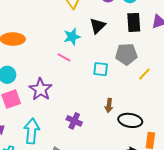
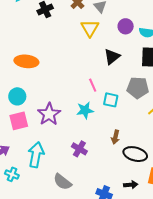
cyan star: (72, 37) -> (85, 110), moved
pink line: (64, 57) -> (93, 85), moved, turned 32

